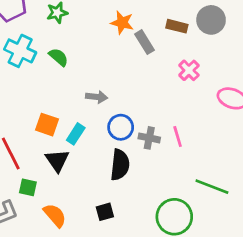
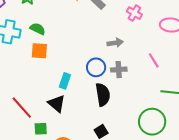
gray arrow: (97, 97) -> (115, 43), moved
orange square: (47, 125) -> (39, 51), moved
pink line: (178, 136) -> (154, 60), moved

